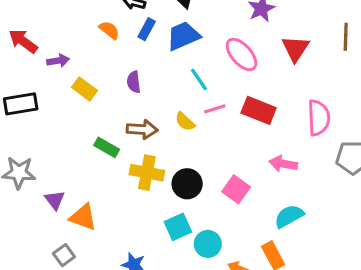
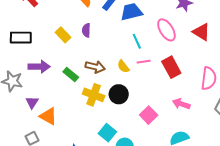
red triangle: (295, 49) -> (201, 32), turned -42
purple arrow: (58, 61) -> (39, 67), moved, size x1.5
purple semicircle: (134, 82) -> (86, 30), moved
red rectangle: (259, 110) -> (171, 67), turned 30
black circle: (187, 184) -> (119, 94), moved
cyan square: (178, 227) -> (107, 133), turned -36

